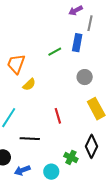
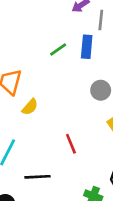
green line: (55, 52) -> (58, 50), moved

